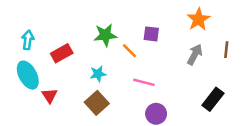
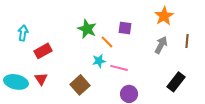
green star: (105, 35) -> (87, 29), turned 30
red rectangle: (62, 53) -> (43, 51), moved
cyan star: (98, 74) -> (99, 61), moved
cyan ellipse: (28, 75) -> (16, 82), moved, turned -50

